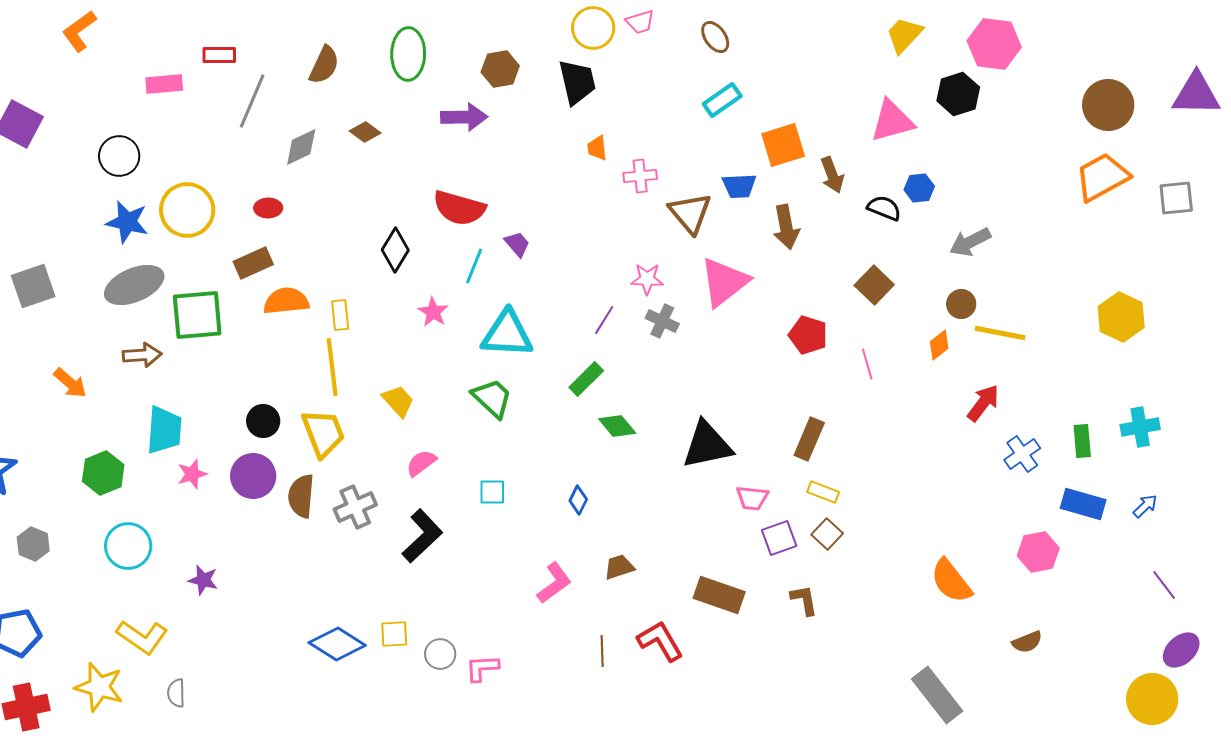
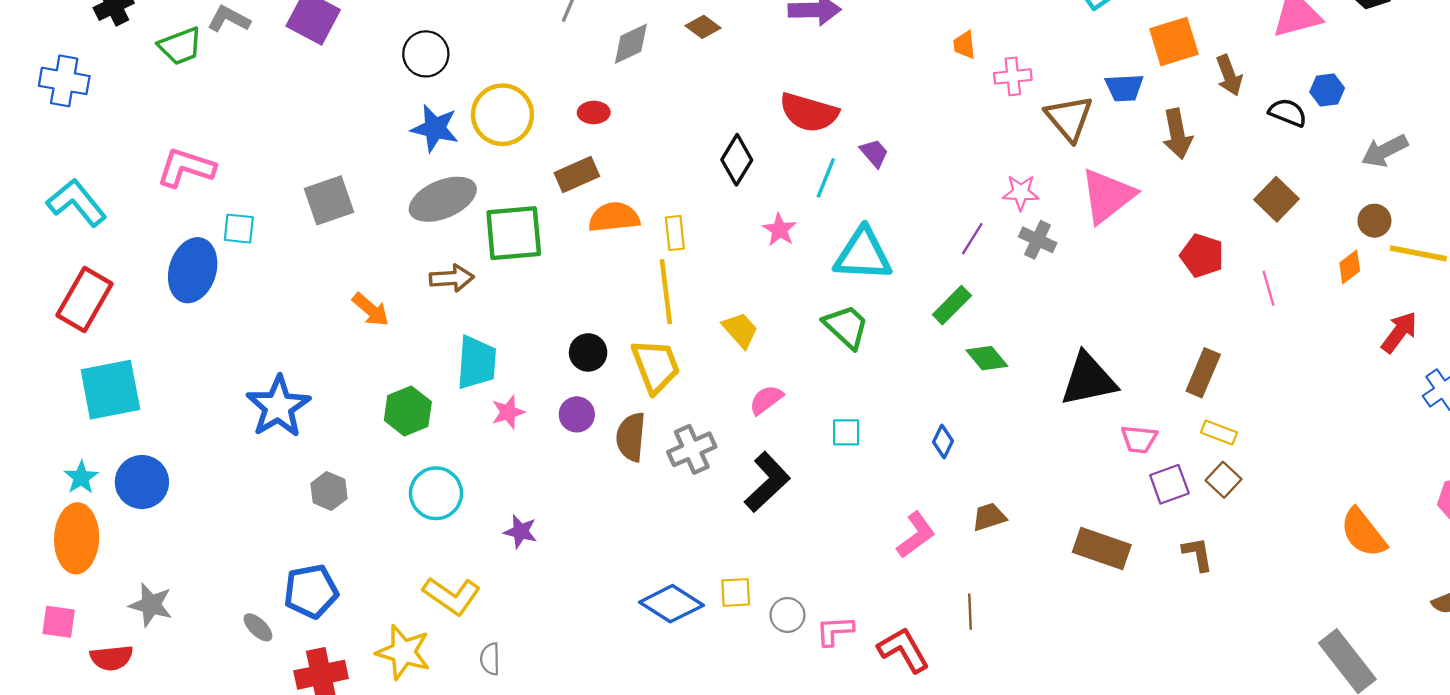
purple circle: (253, 476) -> (577, 414), size x0.7
red L-shape: (660, 641) -> (904, 650), moved

